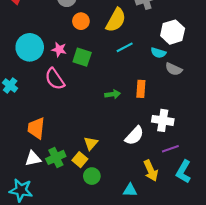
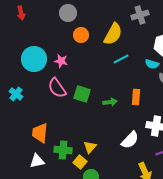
green square: (82, 57) -> (82, 94), moved
green cross: (56, 157) -> (63, 150), moved, turned 30

